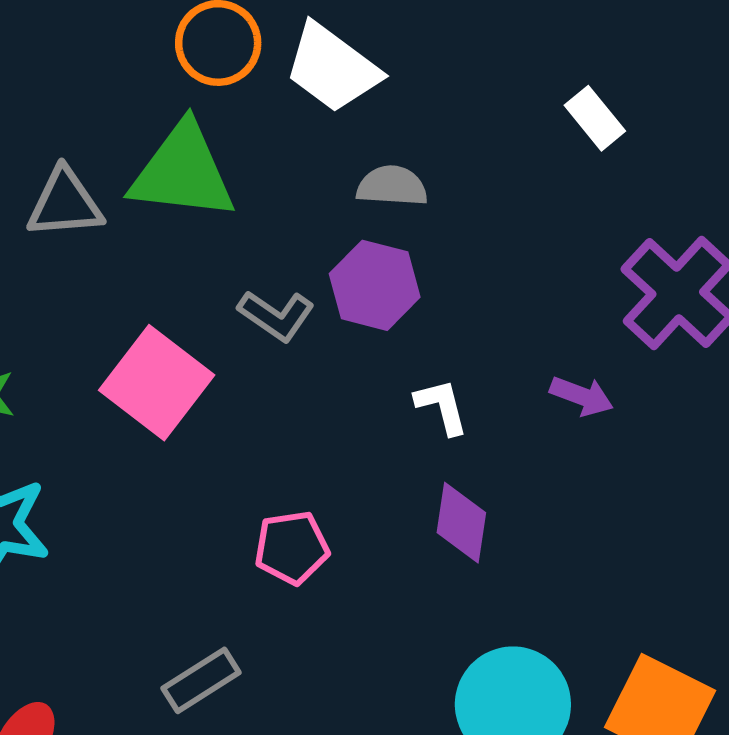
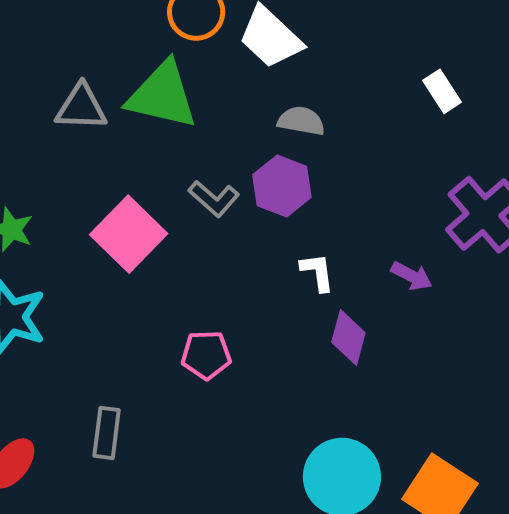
purple diamond: (461, 523) -> (348, 338), moved
gray rectangle: (201, 680) -> (107, 433), moved, turned -57

